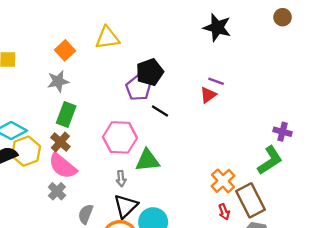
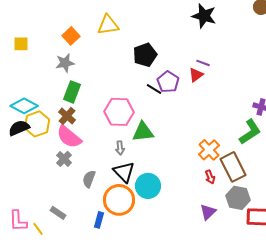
purple pentagon: (138, 88) -> (168, 82), moved
black triangle: (126, 206) -> (124, 172), turned -30

